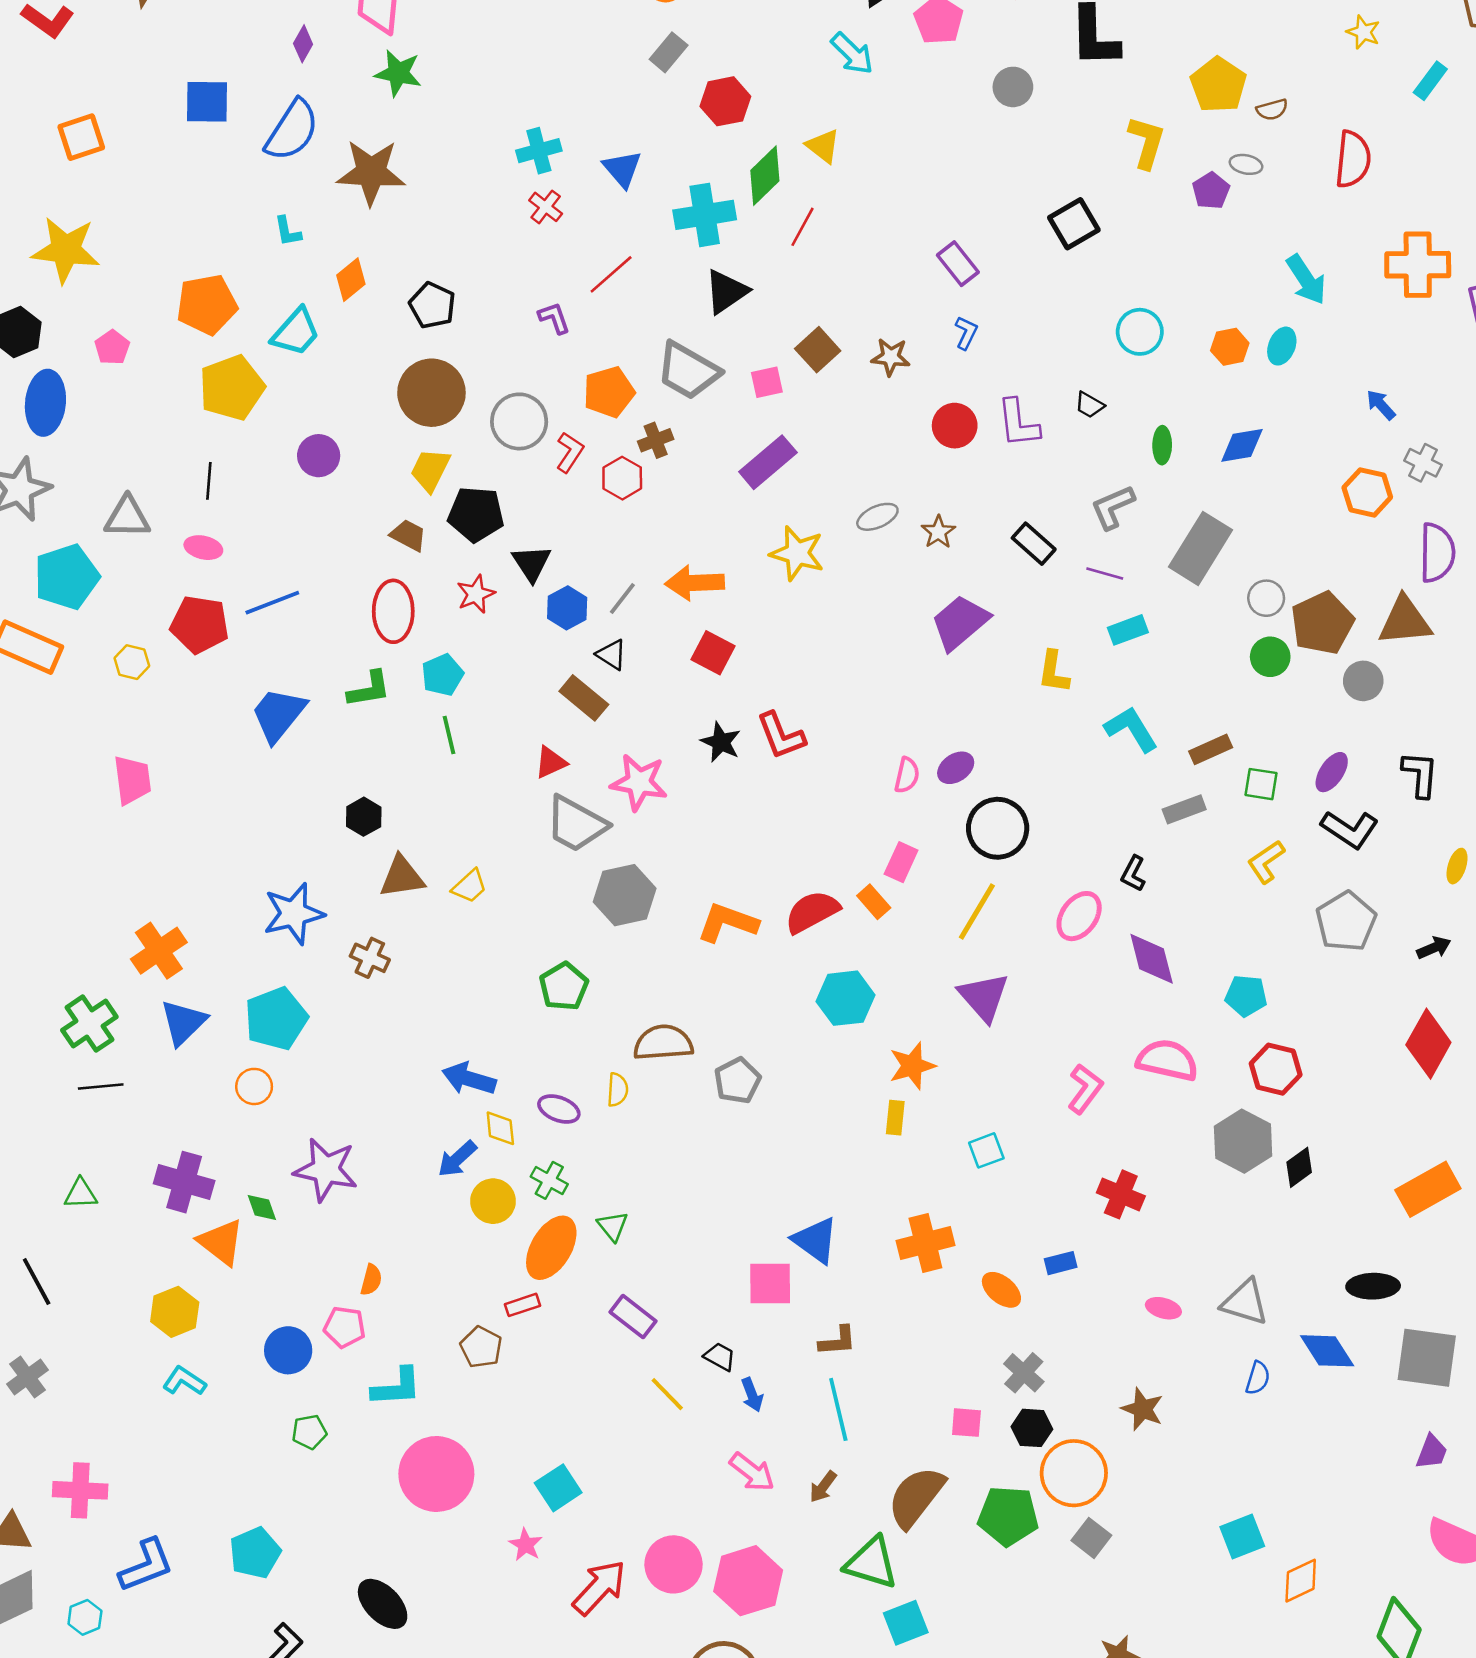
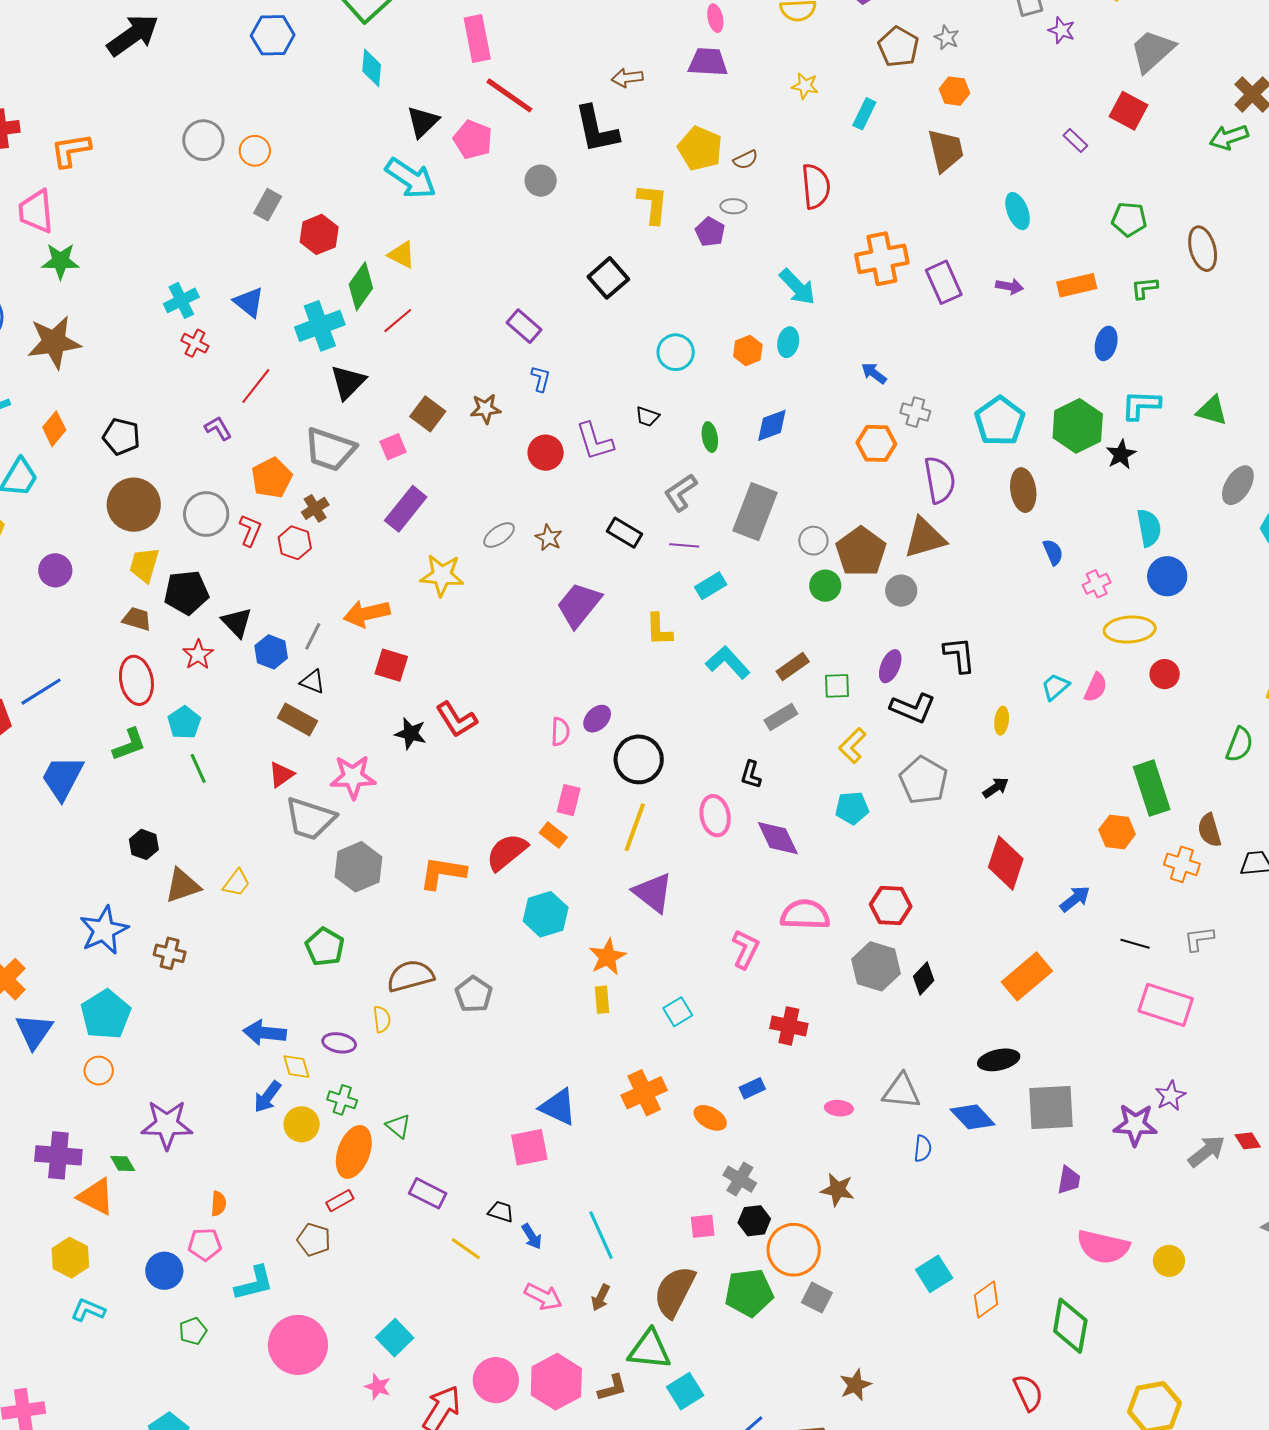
cyan arrow: (852, 53) -> (411, 178), size x1.4
red line: (802, 227) -> (398, 321), turned 32
pink ellipse: (1079, 916) -> (715, 816), turned -36
cyan pentagon: (1246, 996) -> (852, 808), moved
brown L-shape: (838, 1341) -> (612, 1388), moved

